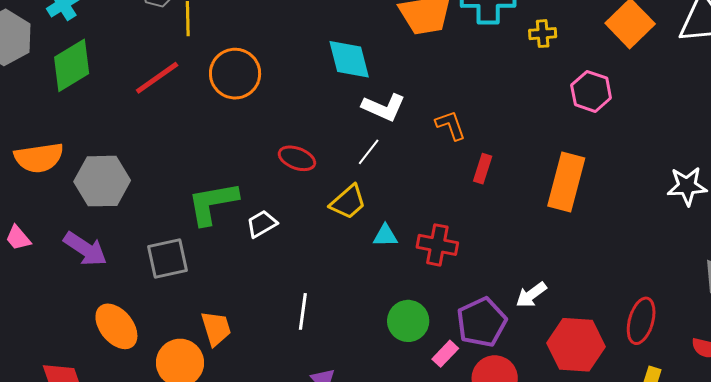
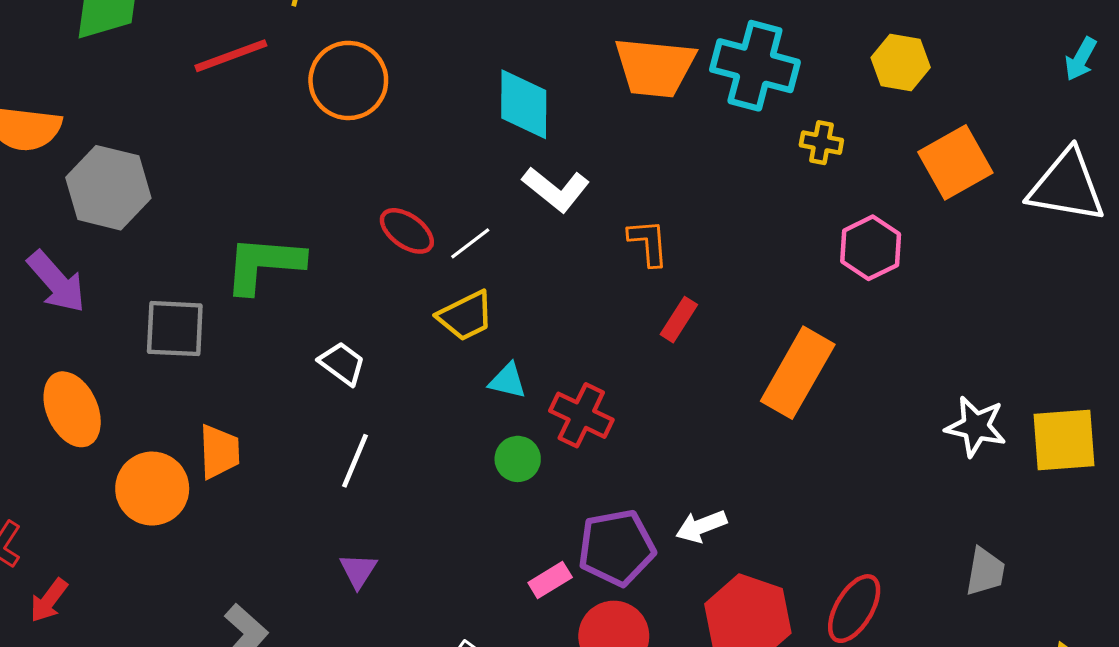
white line: (369, 152) -> (470, 243), moved
white trapezoid: (262, 224) -> (342, 363), moved, turned 52
green circle: (408, 321) -> (518, 459), moved, size x0.7

